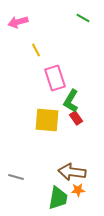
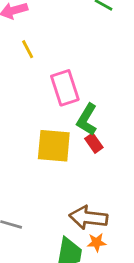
yellow line: (36, 50) -> (28, 49), moved

